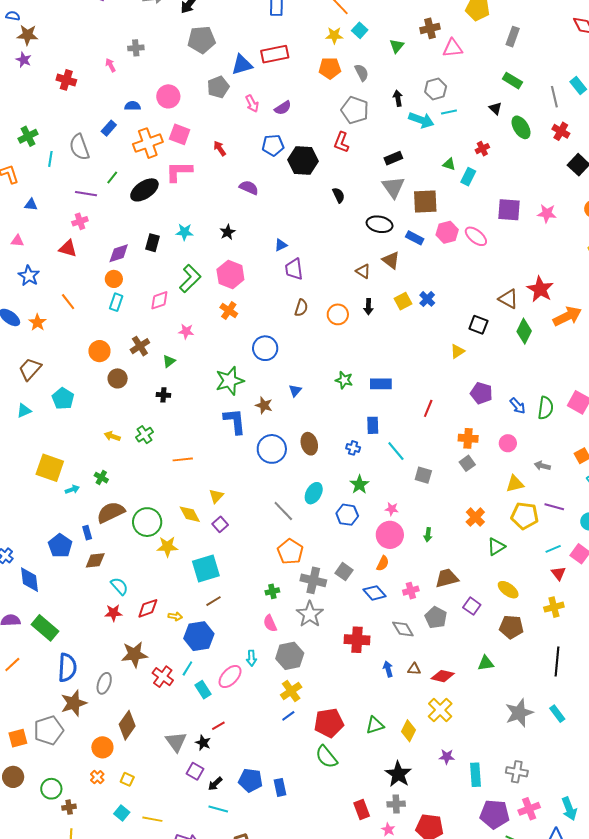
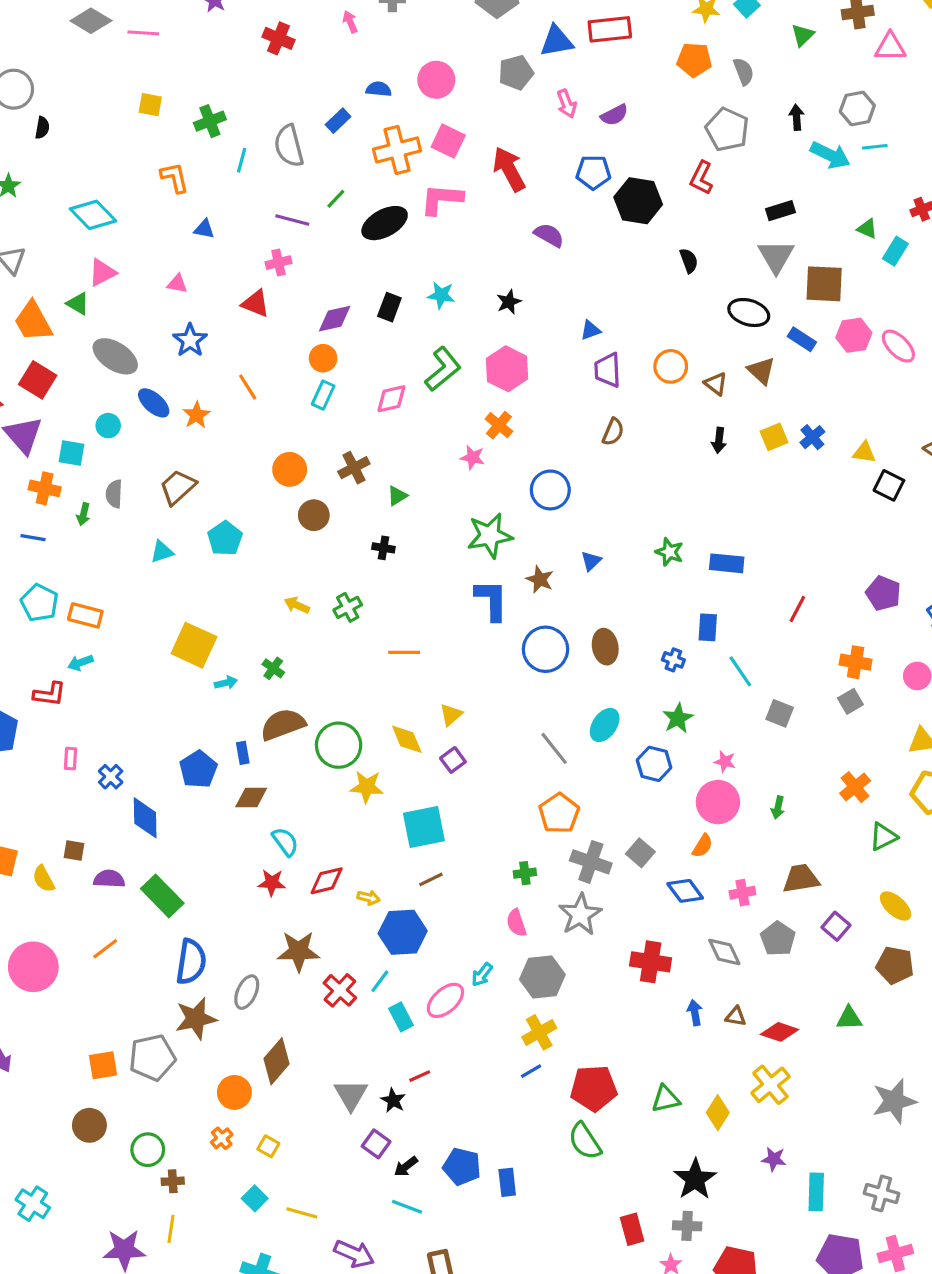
red arrow: (220, 148) -> (509, 169), size x1.8
orange circle: (338, 314) -> (671, 366), moved
pink star: (186, 331) -> (473, 457), moved
yellow triangle: (457, 351) -> (864, 452), moved, turned 35
cyan arrow: (251, 658) -> (482, 975), turned 35

